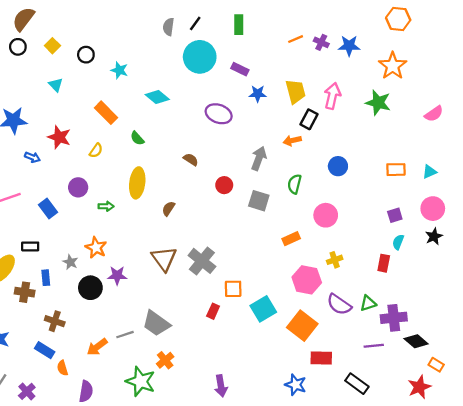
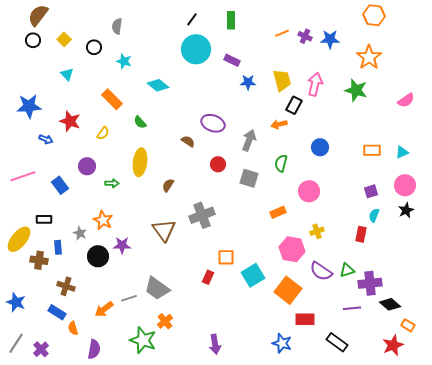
gray semicircle: (168, 27) -> (117, 26), moved
purple ellipse: (219, 114) -> (213, 123), moved
gray cross: (202, 261) -> (202, 215), moved, turned 30

